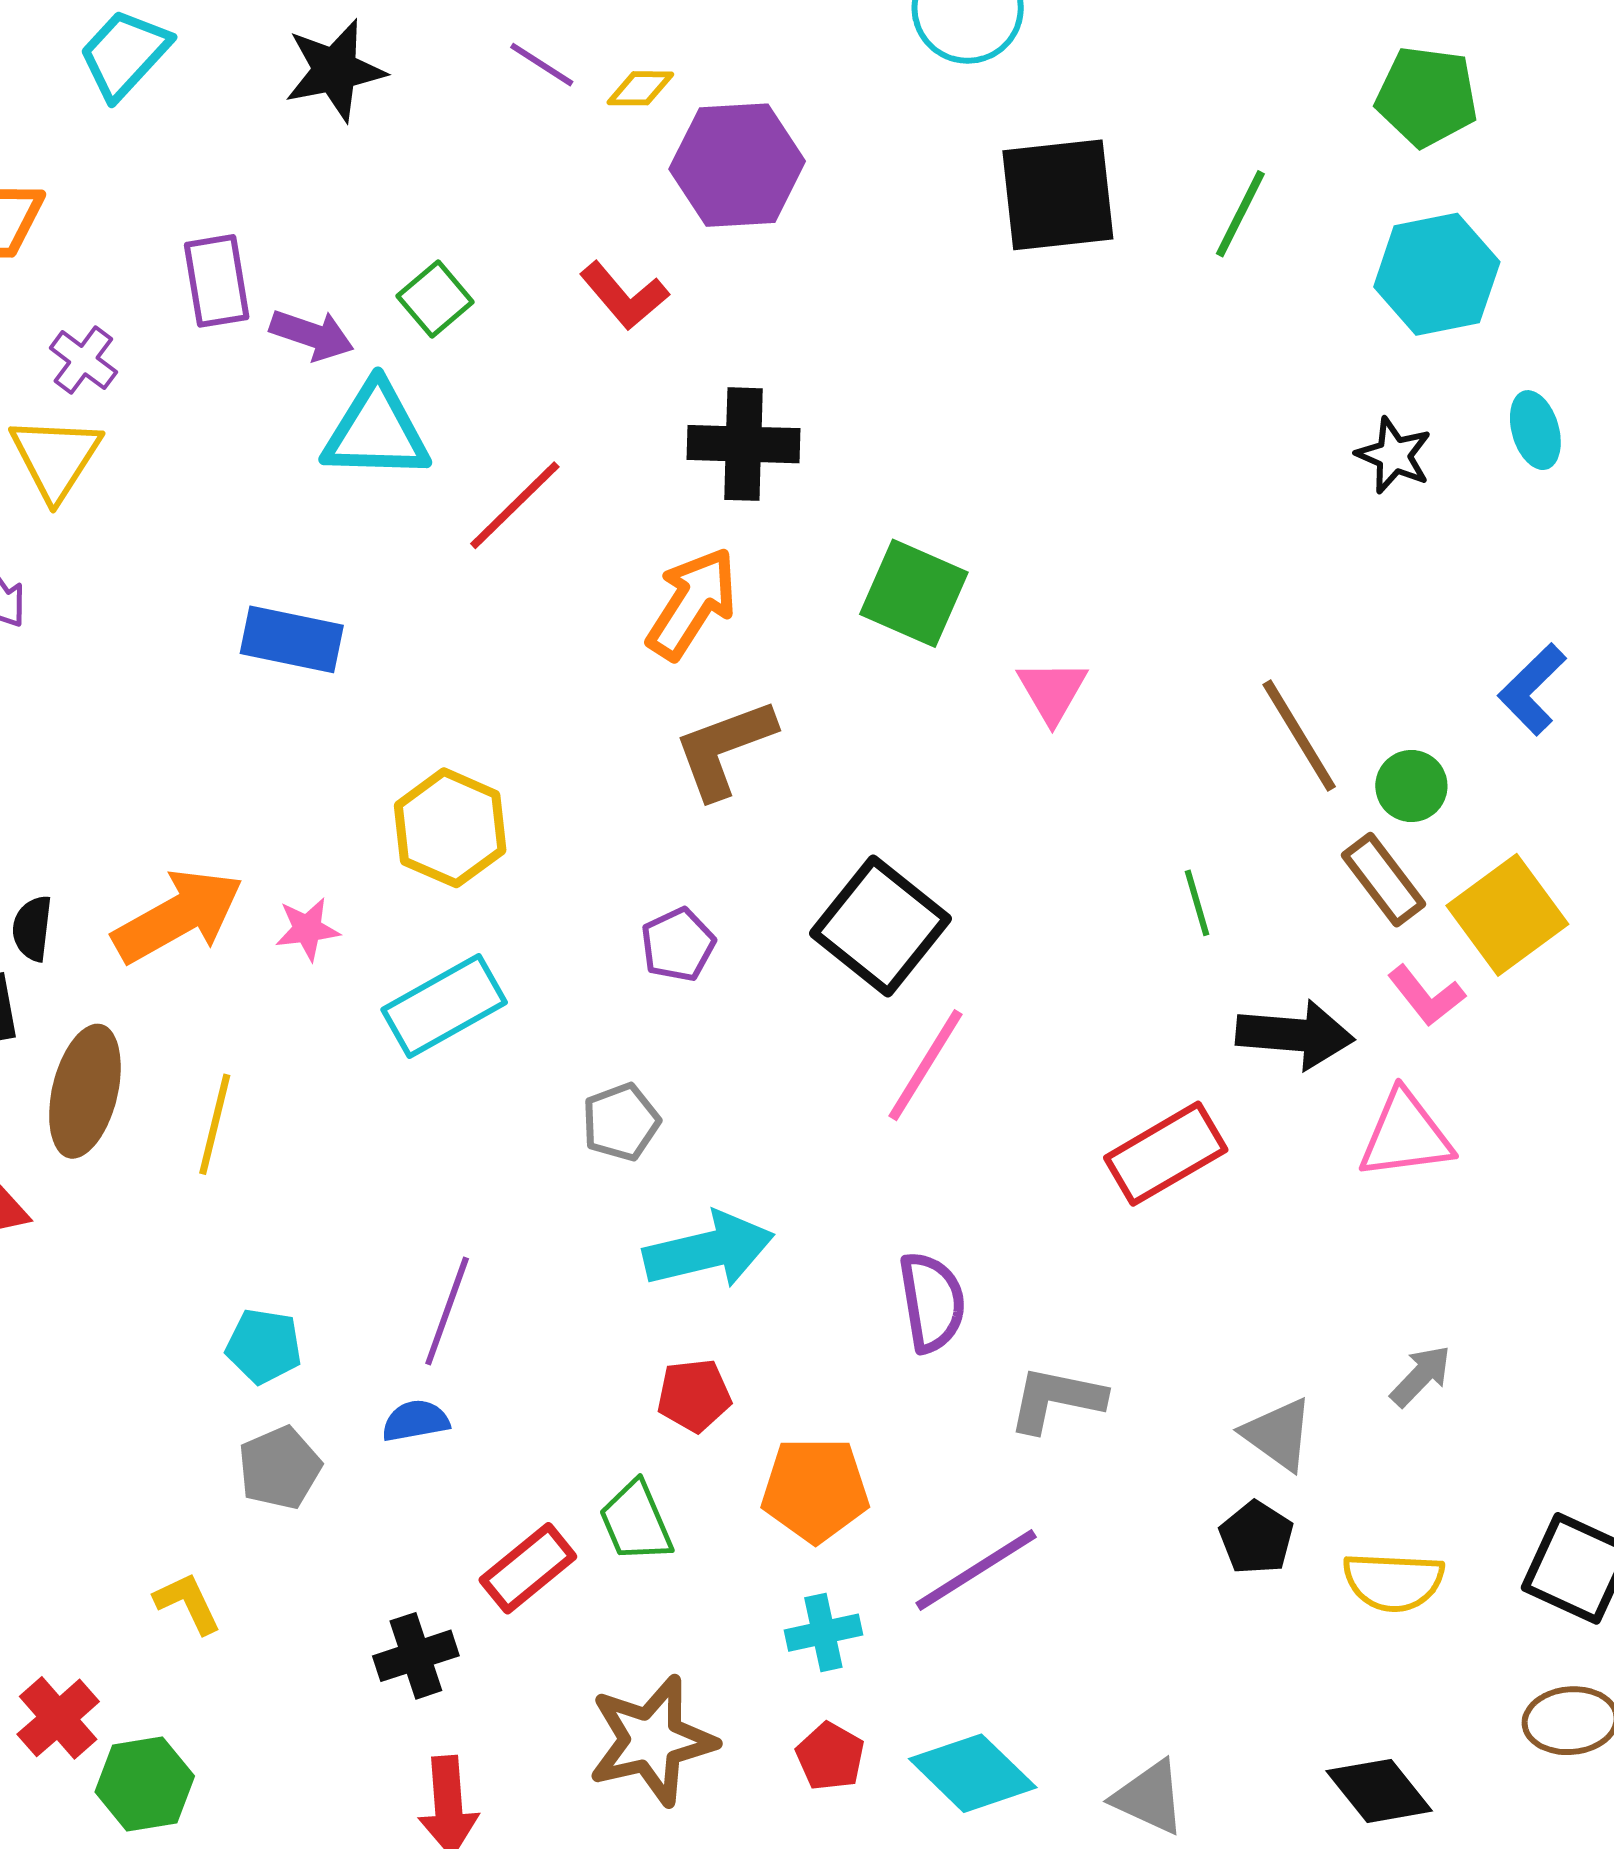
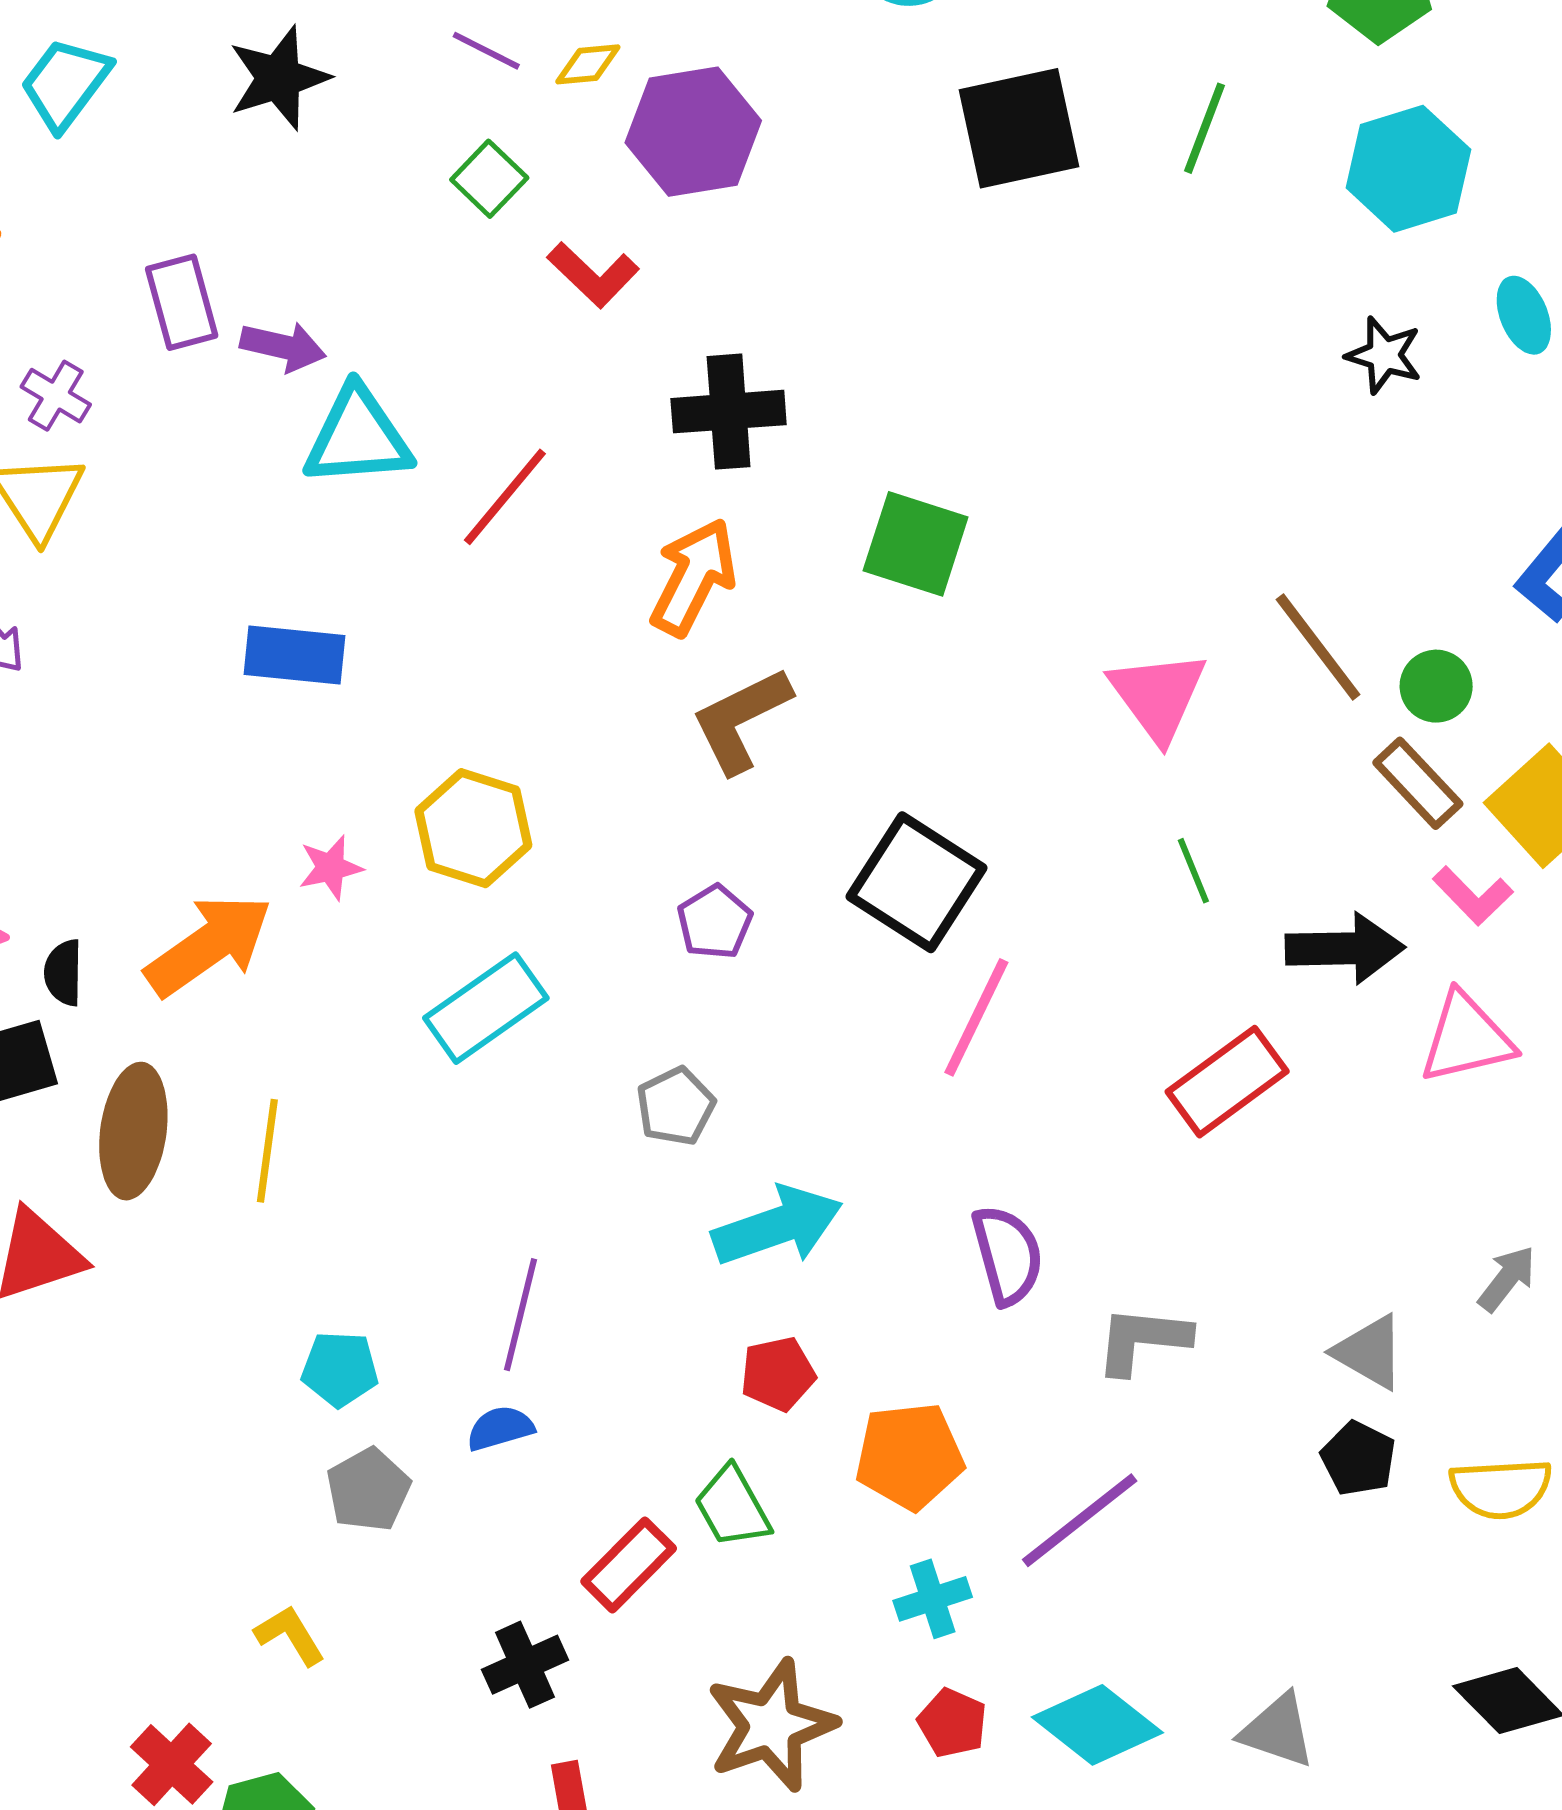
green square: (435, 299) -> (489, 179), moved
pink triangle: (1052, 691) -> (1158, 696), moved, size x1.4
green line: (1197, 903) -> (1193, 871), moved
pink star: (307, 929) -> (331, 868), moved

